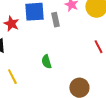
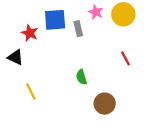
green semicircle: (46, 62) -> (82, 77), moved

